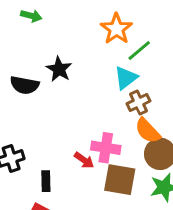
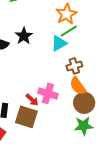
green line: (139, 50) -> (69, 31), moved
cyan triangle: (126, 78) -> (59, 43), moved
brown square: (120, 180) -> (26, 117), moved

